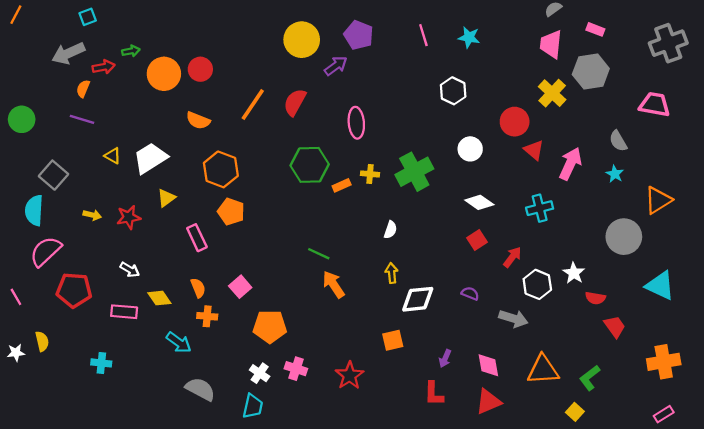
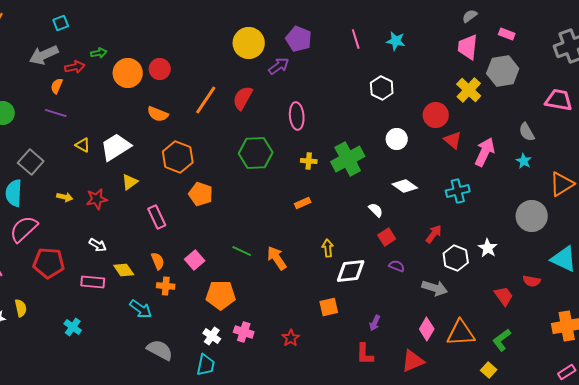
orange rectangle: (342, 185) -> (303, 203), moved
orange pentagon: (231, 212) -> (201, 194), moved
white semicircle: (390, 230) -> (376, 210), moved, turned -63
red square: (477, 240) -> (387, 237), moved
green line: (319, 254) -> (242, 251), moved
red semicircle: (595, 298) -> (532, 281), moved
red trapezoid: (615, 327) -> (504, 296), moved
cyan cross: (101, 363) -> (73, 327), turned 30
pink diamond: (488, 365) -> (427, 329), moved, turned 40
red star: (349, 375) -> (291, 338), size x0.7

